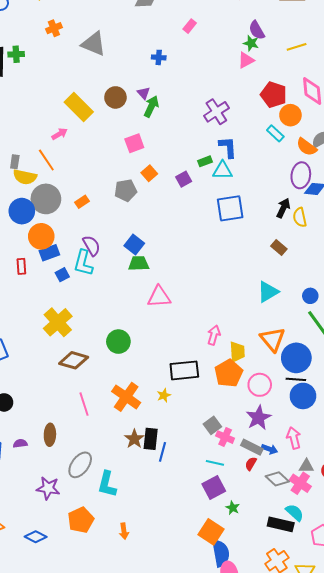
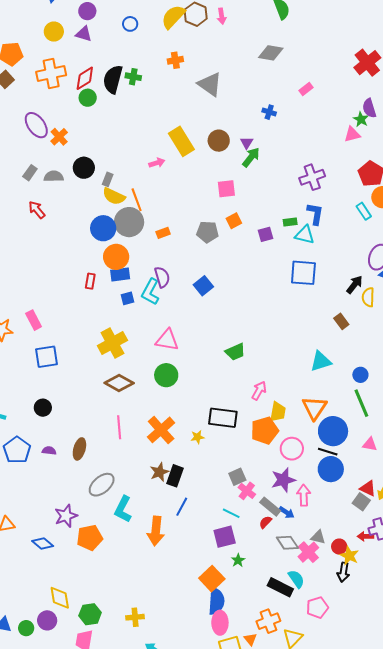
orange line: (46, 160) -> (137, 200), moved
green trapezoid: (139, 263) -> (235, 352), moved, turned 145
pink triangle: (159, 297) -> (167, 340), moved
pink arrow: (294, 438) -> (304, 495), moved
blue line: (162, 452) -> (182, 507), moved
purple star: (48, 488) -> (66, 516), moved, turned 30
orange arrow: (124, 531) -> (156, 531), moved, size x1.8

